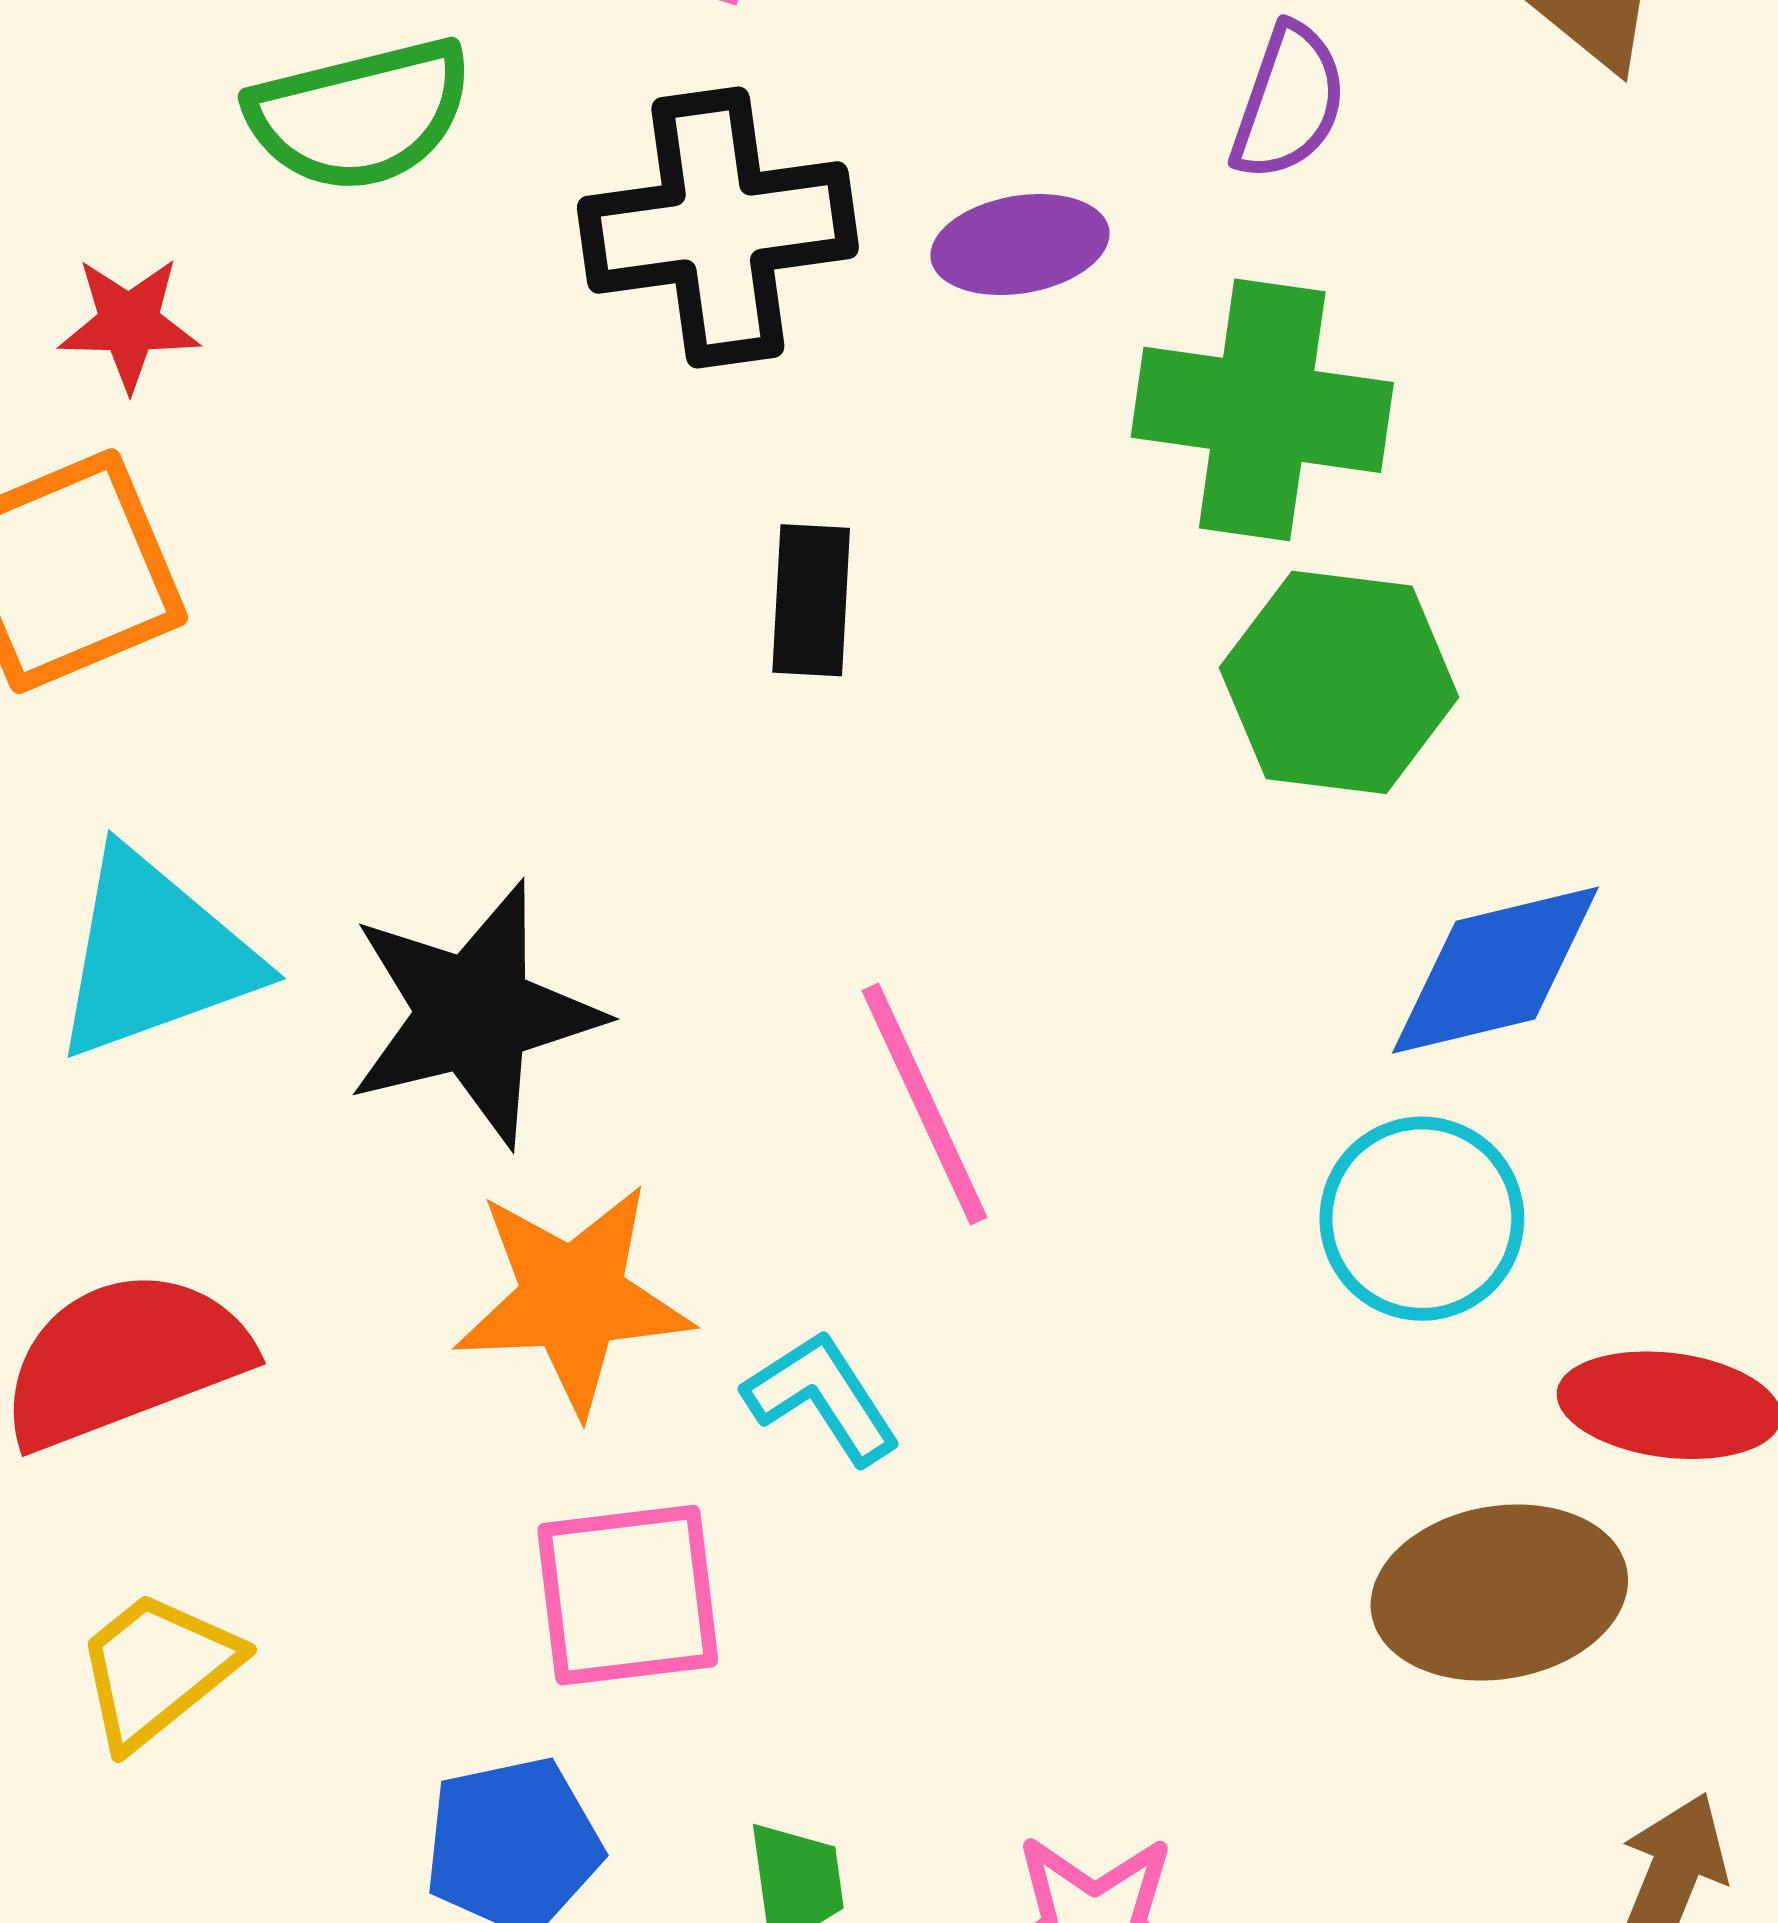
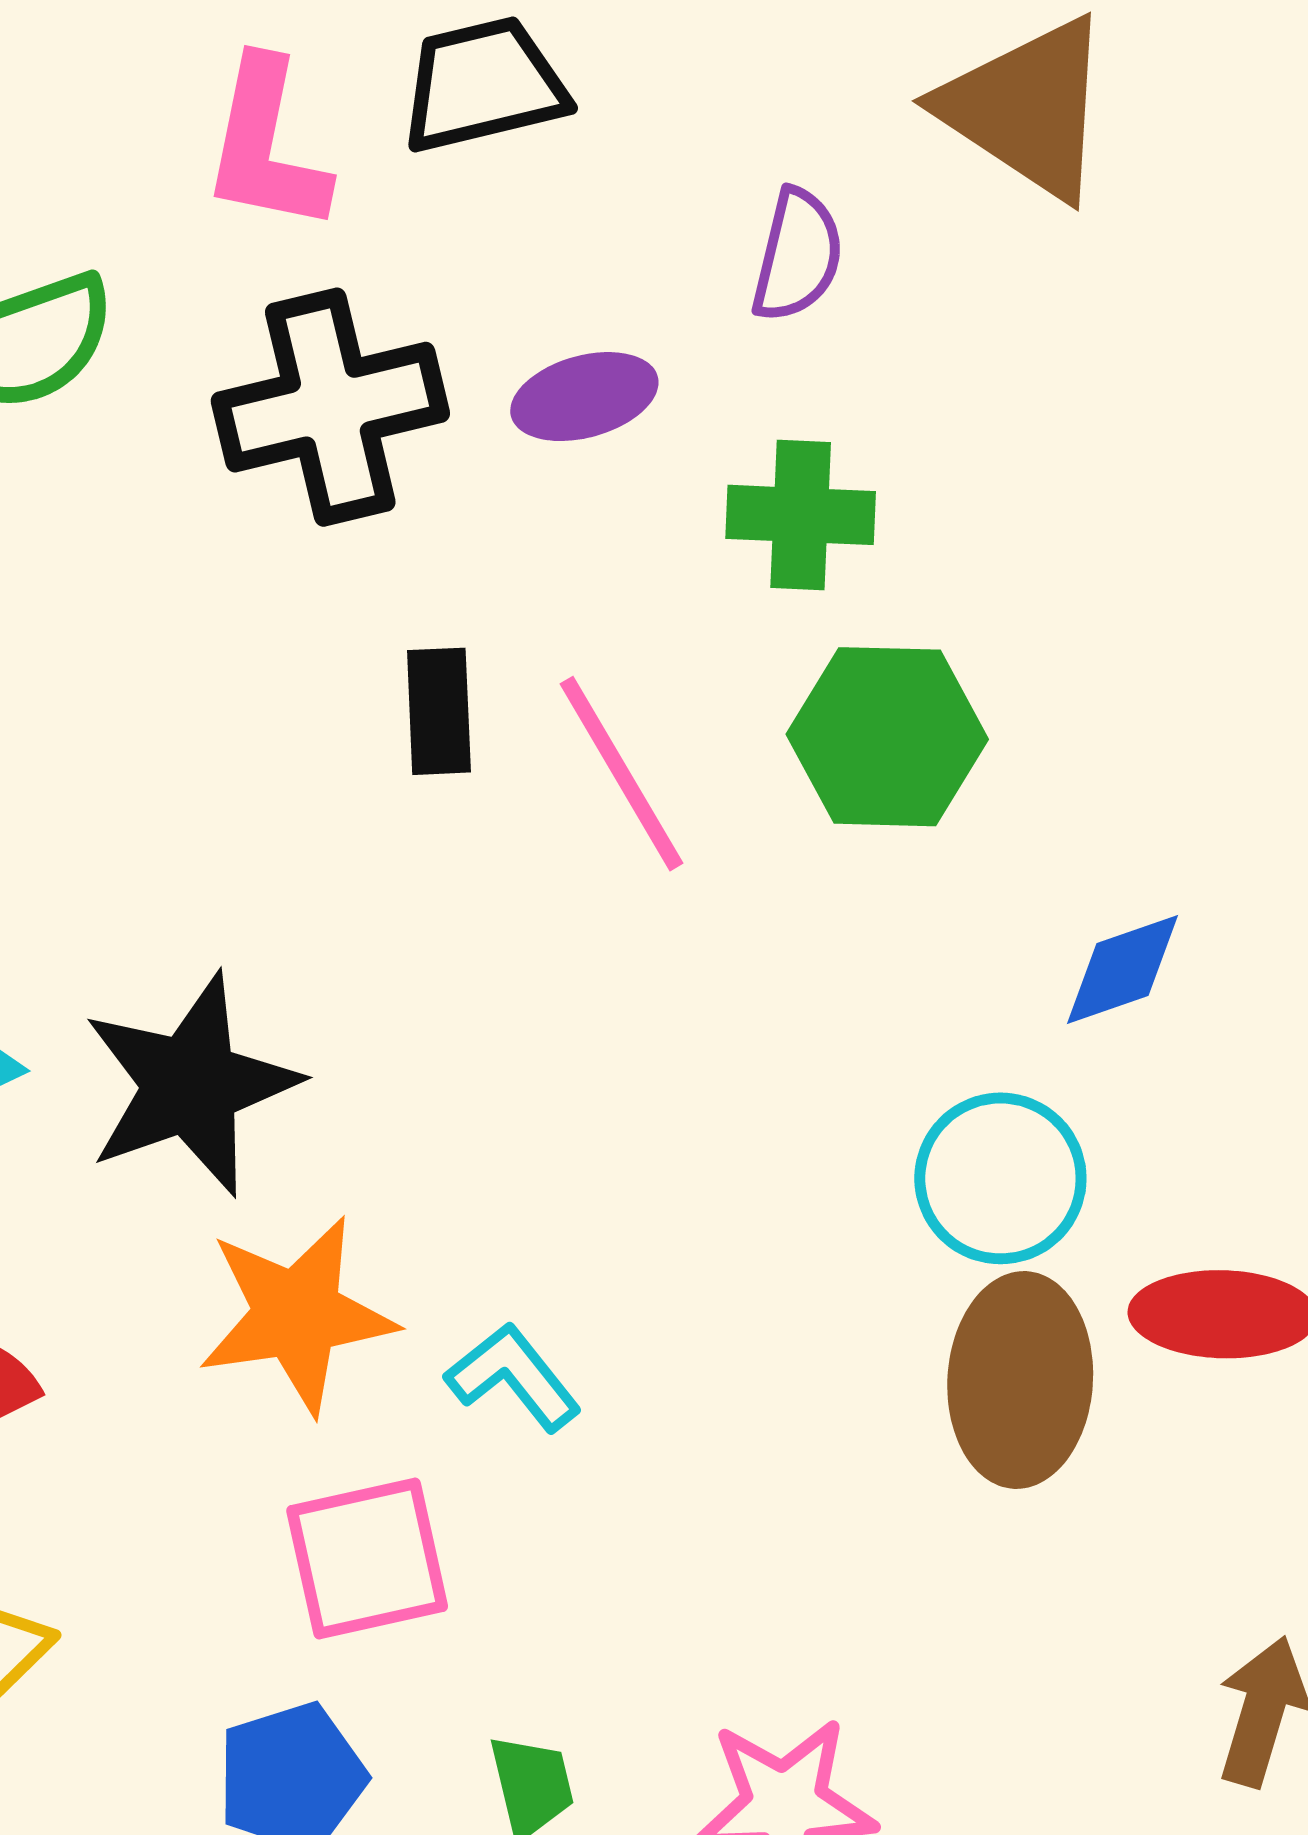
green cross: (1262, 410) -> (801, 515), size x0.7
blue diamond: (1495, 970) -> (1122, 969), moved, size x0.7
pink line: (925, 1104) -> (621, 774), moved
brown ellipse: (1499, 1593) -> (1020, 1380), moved, turned -71

